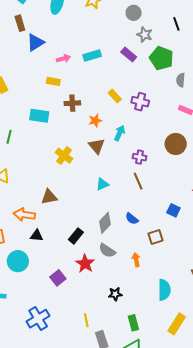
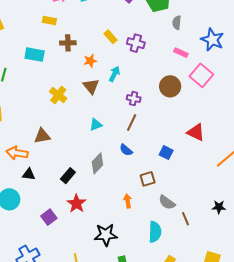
brown line: (138, 181) -> (132, 122), turned 48
blue semicircle: (132, 219) -> (126, 150), moved
gray semicircle: (107, 250) -> (167, 202), moved
black star: (115, 294) -> (106, 235), size x1.6

